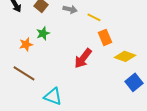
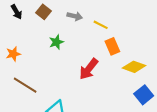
green star: (43, 33) -> (56, 42), moved
orange star: (26, 44) -> (13, 54), moved

